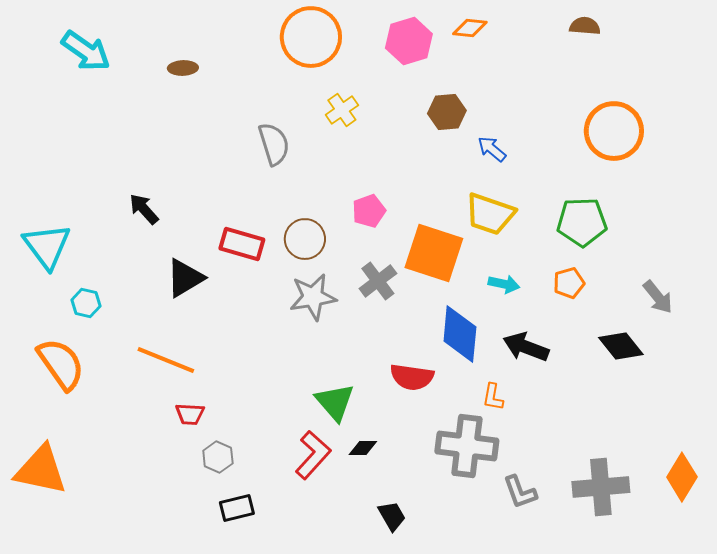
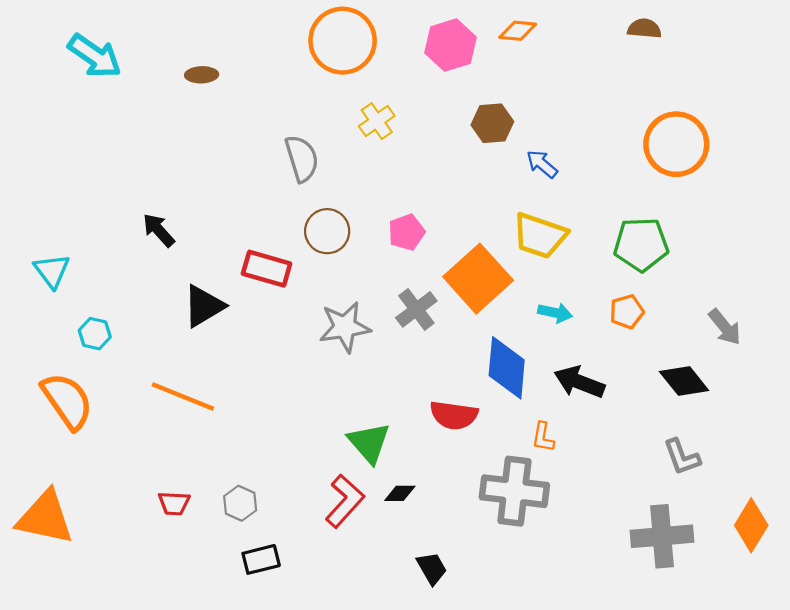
brown circle: (305, 239) -> (327, 231), moved
cyan triangle: (47, 246) -> (52, 271), size x0.7
orange square: (434, 253) -> (478, 279), turned 30
red trapezoid: (190, 414) -> (174, 503), moved
gray L-shape: (520, 492) -> (682, 457), moved

